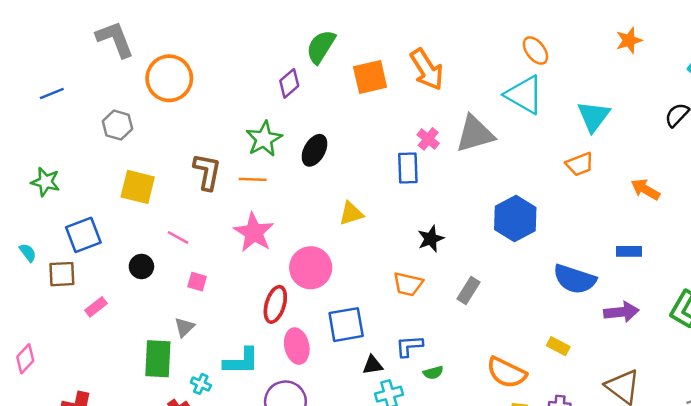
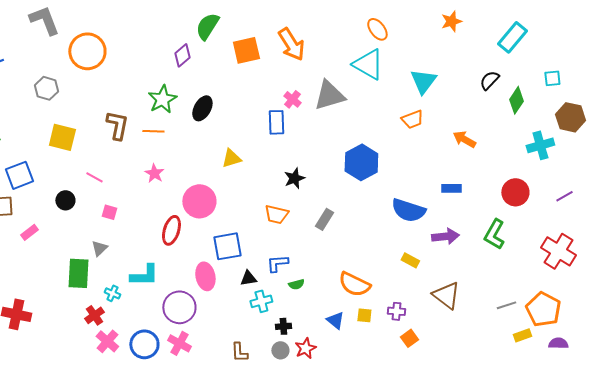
pink star: (254, 232) -> (154, 173), size x0.6
pink ellipse: (297, 346) -> (205, 276), moved
yellow rectangle: (558, 346) -> (410, 260), moved

